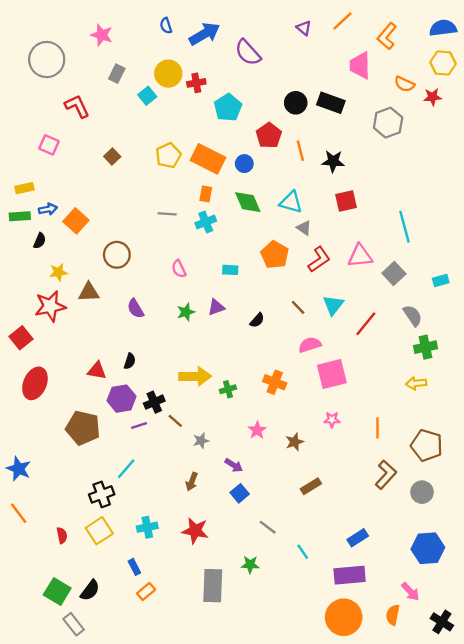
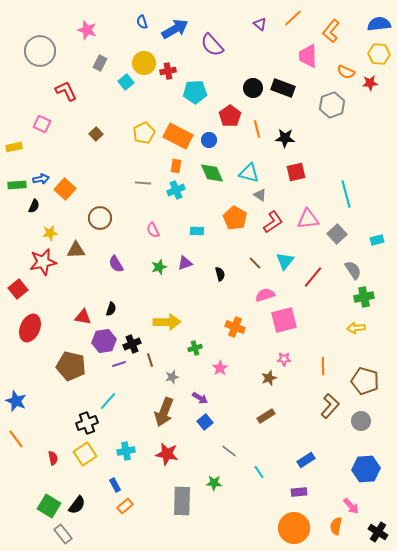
cyan pentagon: (228, 107) -> (195, 92), turned 30
yellow rectangle: (24, 188) -> (14, 147), moved
black semicircle: (257, 320) -> (220, 274), turned -56
green cross: (228, 389) -> (195, 348), moved
brown line: (175, 421) -> (150, 360), turned 32
brown star: (295, 442) -> (269, 378), moved
brown arrow: (192, 482) -> (164, 412), size x1.8
purple rectangle: (350, 575) -> (299, 492), size x0.6

